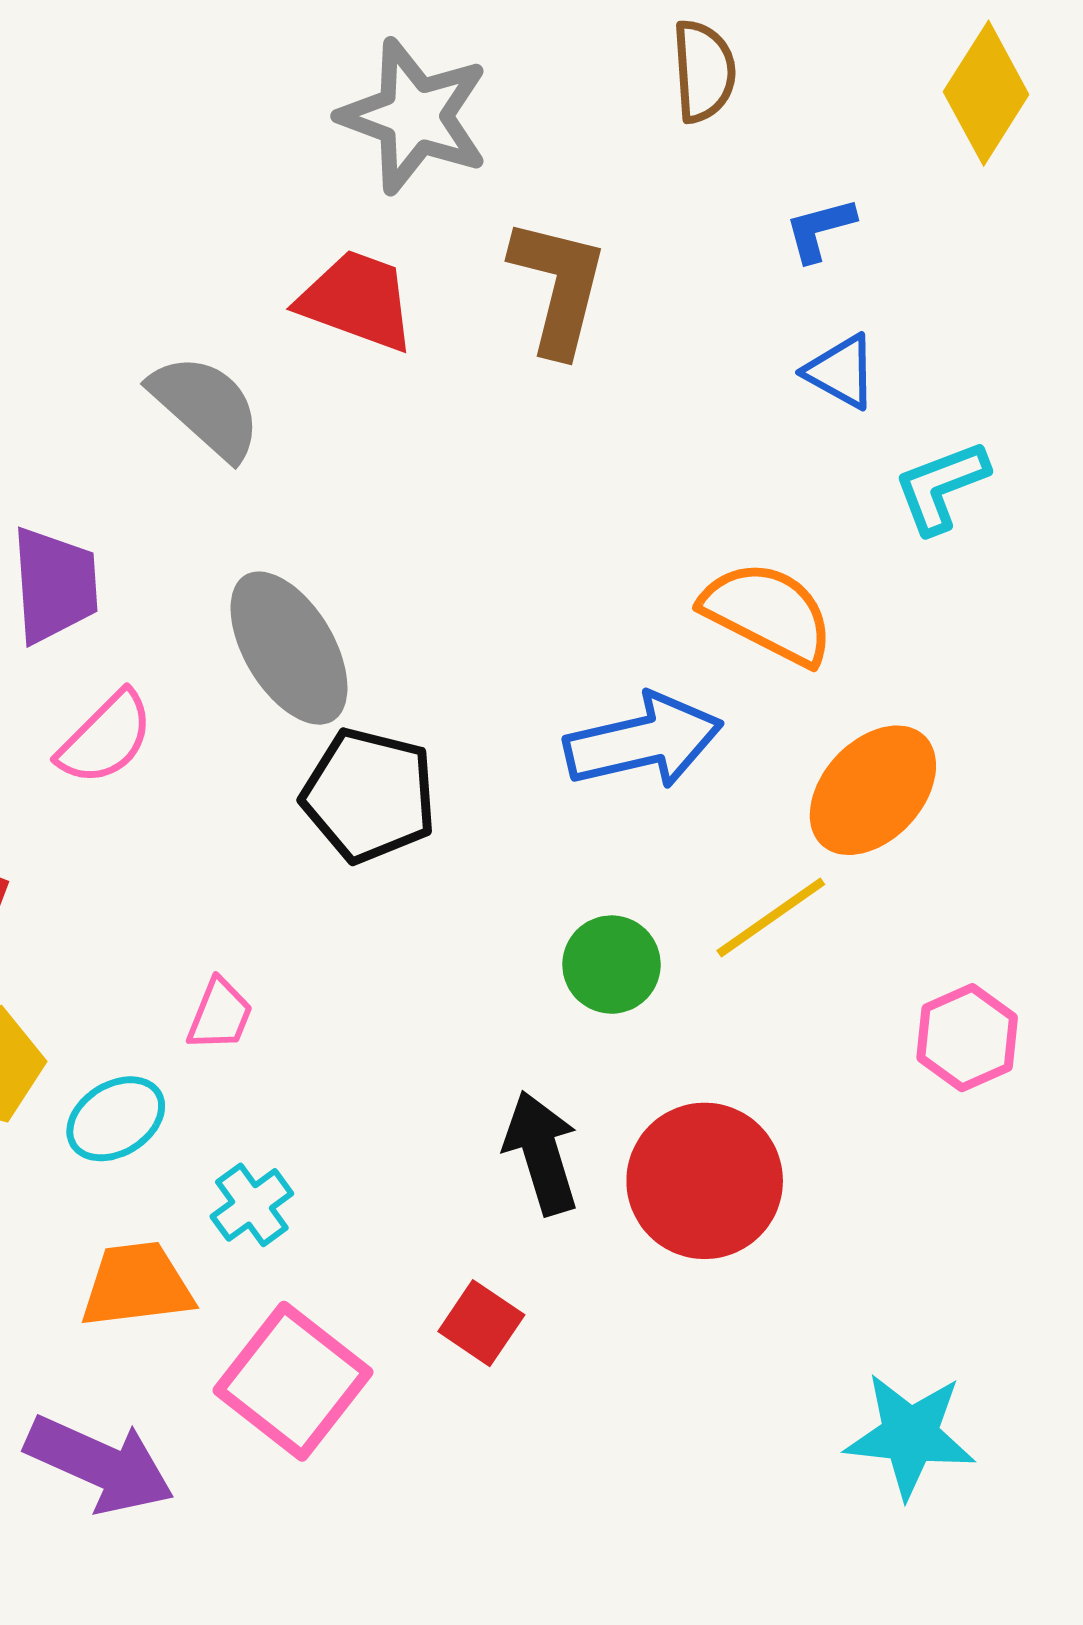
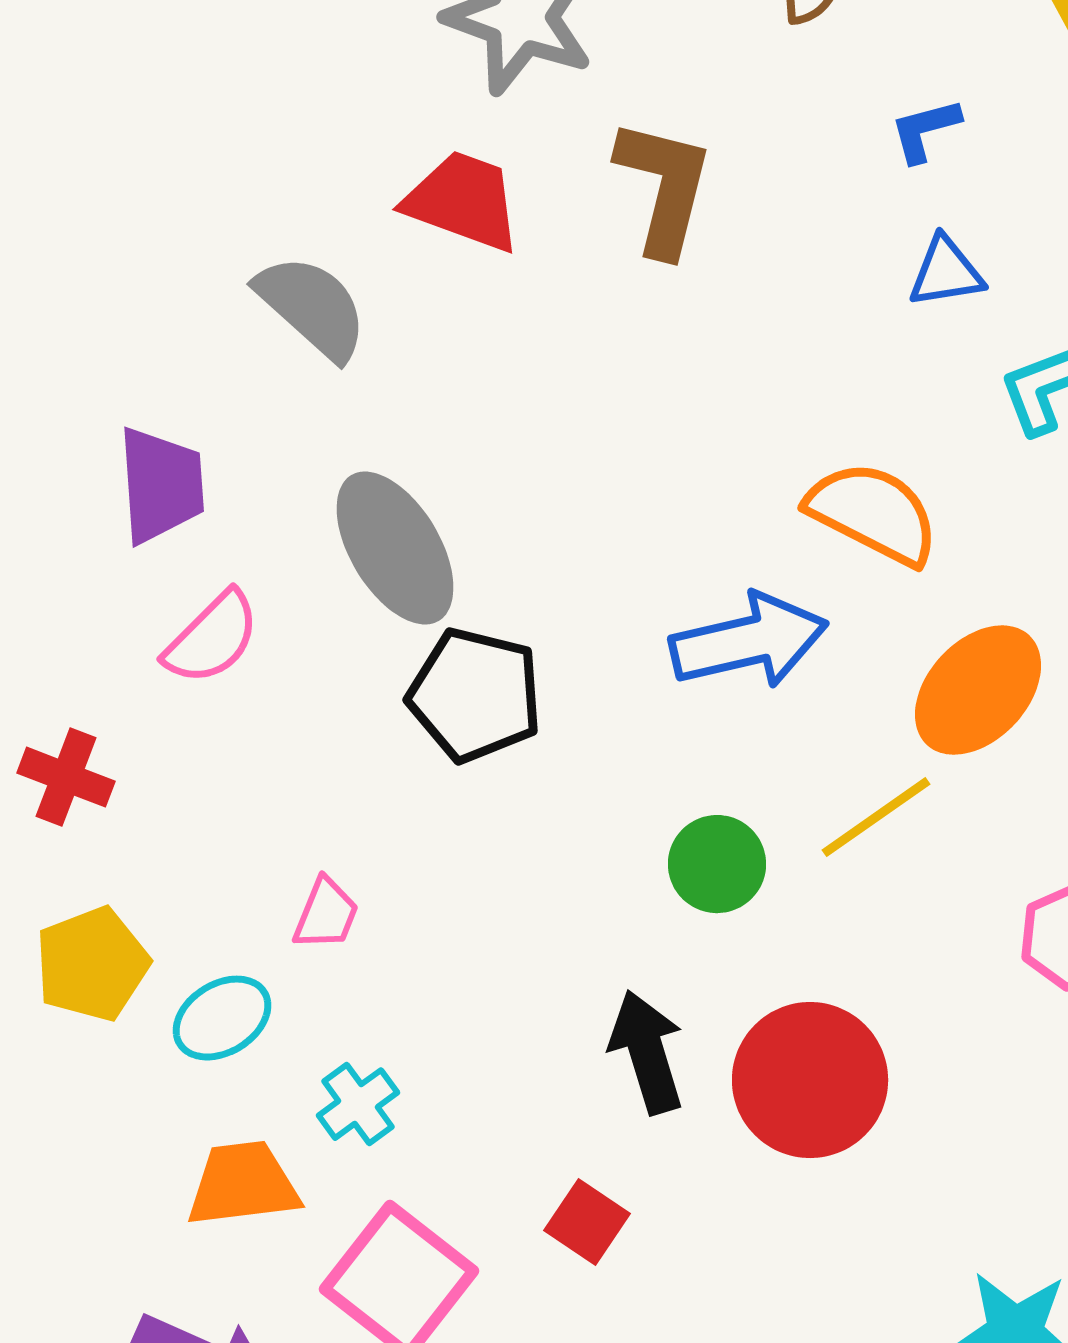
blue triangle: (841, 372) -> (946, 272), turned -38

